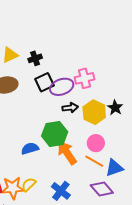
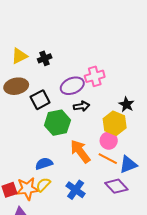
black square: (45, 82) -> (40, 100), moved
yellow hexagon: (94, 112) -> (115, 123), moved
green hexagon: (55, 134) -> (57, 123), moved
blue semicircle: (30, 149) -> (44, 164), moved

